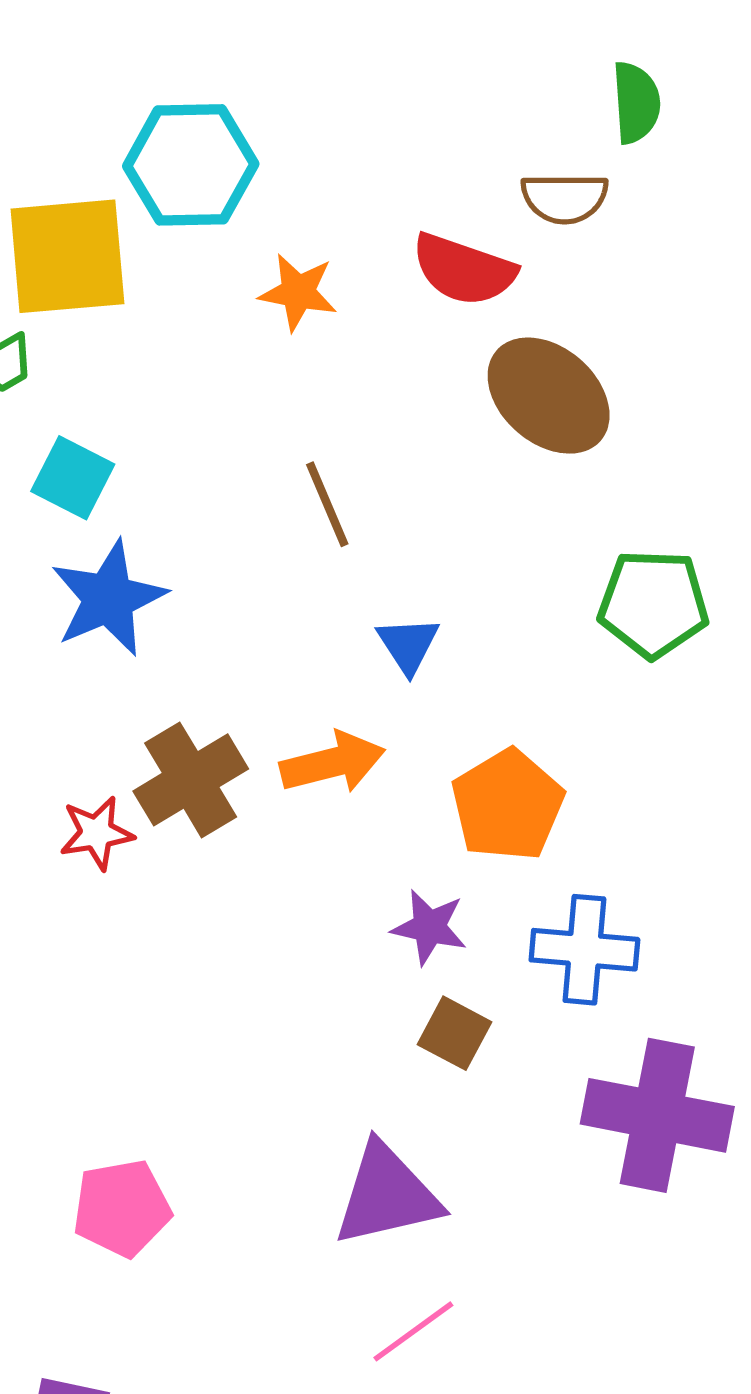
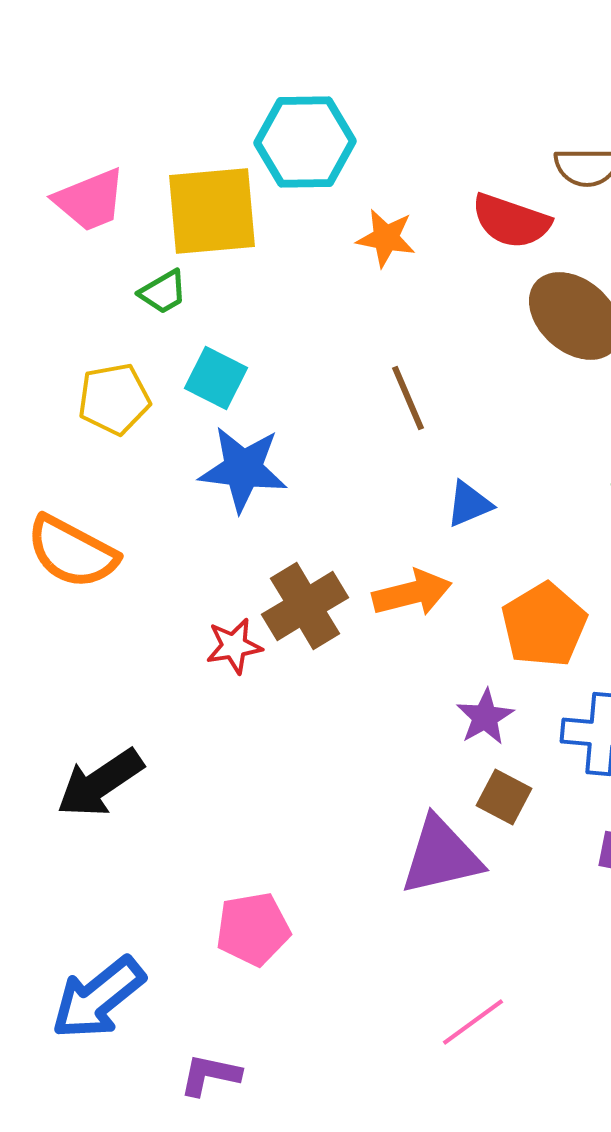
blue star: (109, 598) -> (243, 469), turned 30
blue triangle: (408, 645) -> (469, 504), turned 40
purple star: (429, 927) -> (485, 717), turned 30
purple triangle: (387, 1195) -> (441, 856), moved

